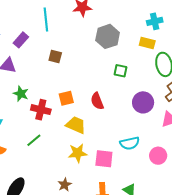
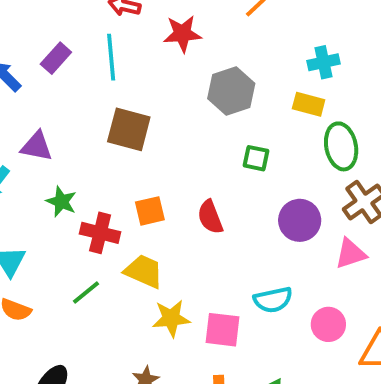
purple rectangle: (21, 40) -> (56, 58), moved
brown square: (55, 56) -> (129, 129), size x1.6
yellow trapezoid: (76, 125) -> (144, 271), moved

